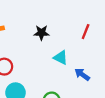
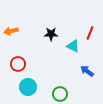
cyan triangle: (61, 58) -> (73, 46), moved

